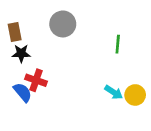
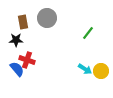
brown rectangle: (15, 32) -> (23, 22), moved
green line: (118, 44) -> (88, 33), turned 32

